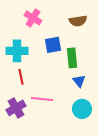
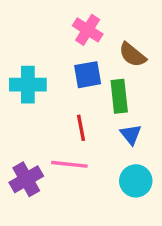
pink cross: (33, 18) -> (88, 30), moved
brown semicircle: (78, 21) -> (132, 55), moved, turned 48
red line: (21, 77) -> (81, 128), moved

